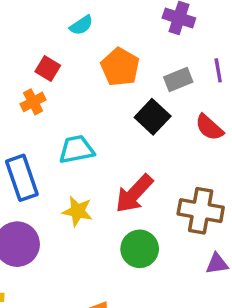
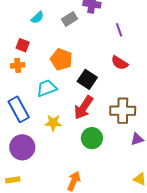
orange pentagon: (120, 67) -> (61, 59), moved
gray rectangle: (178, 80) -> (70, 19), moved
orange cross: (33, 102) -> (18, 65), turned 32
black square: (153, 117) -> (87, 79), moved

